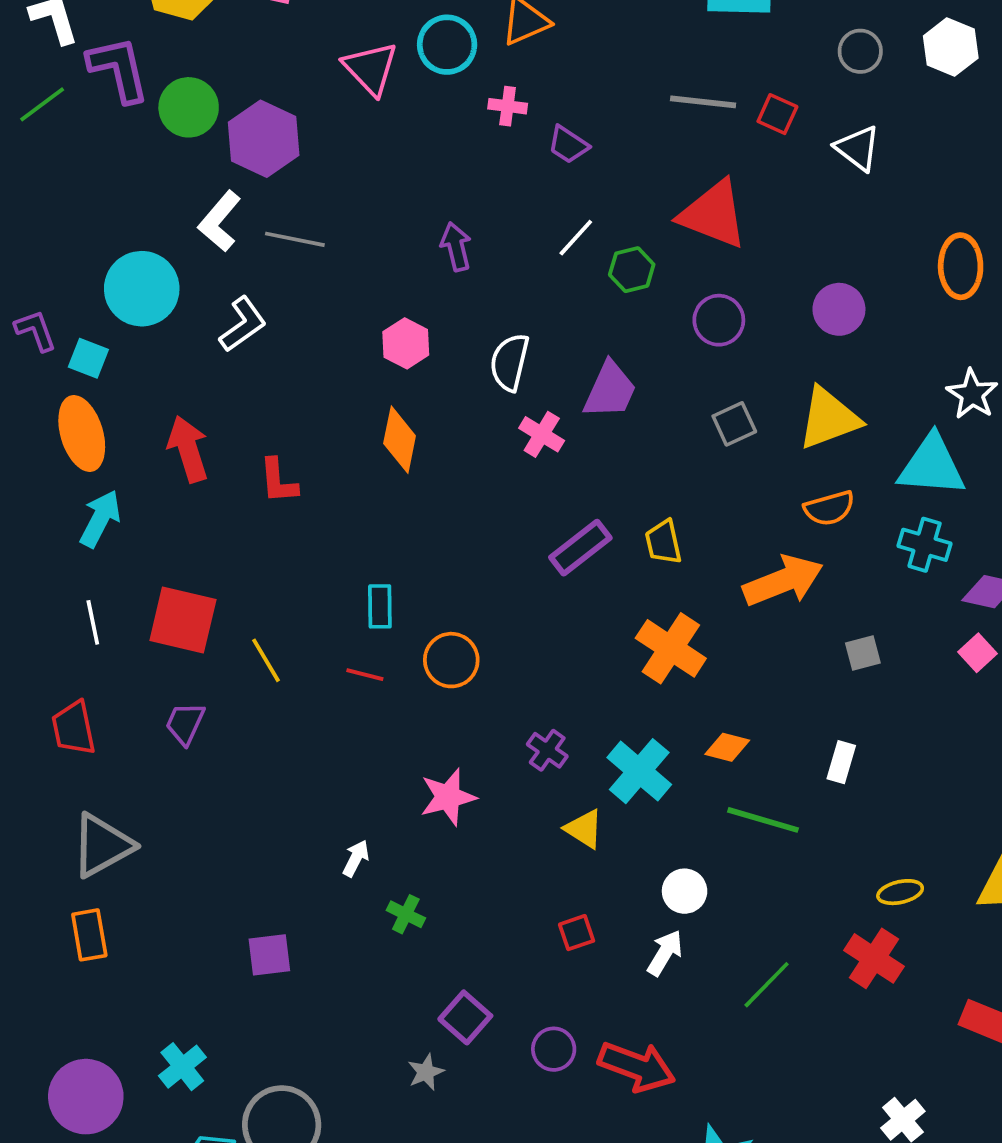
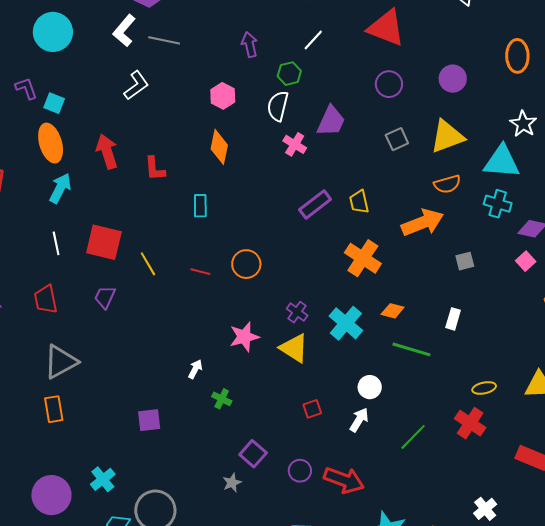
green hexagon: (632, 270) -> (289, 74), moved
cyan circle: (142, 289) -> (53, 32), moved
cyan rectangle: (380, 606) -> (200, 206), moved
yellow triangle: (584, 829) -> (294, 348), moved, size x1.4

